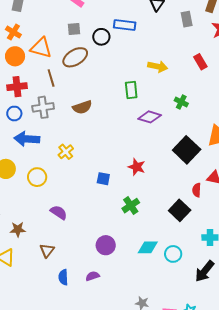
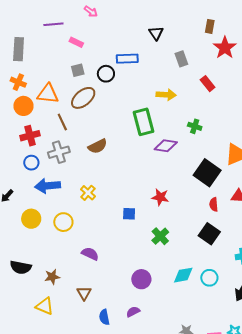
gray rectangle: (187, 19) -> (181, 59), moved
green rectangle: (131, 90) -> (143, 122), size x1.5
red semicircle: (197, 190) -> (214, 204), moved

